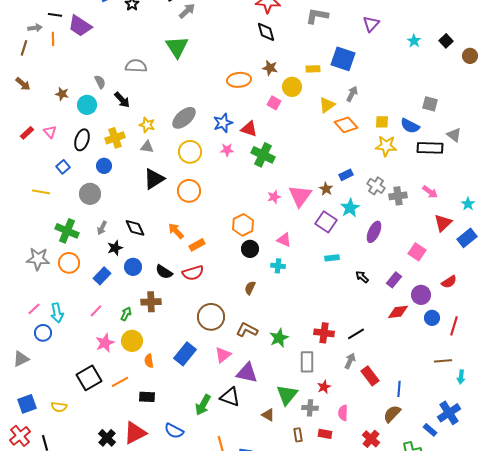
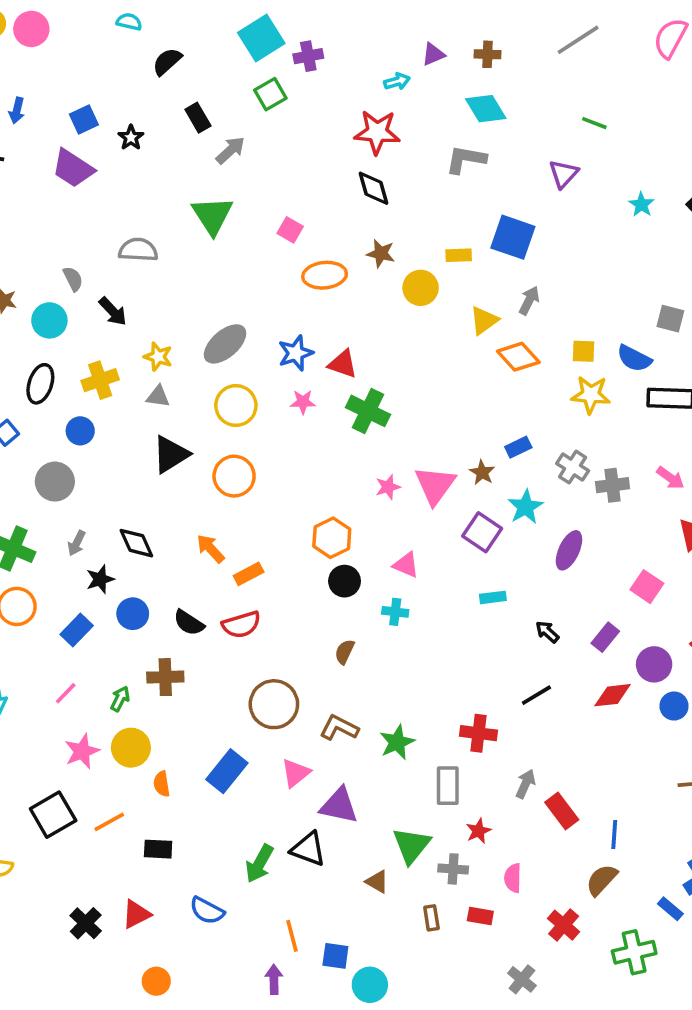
purple trapezoid: (80, 26) -> (73, 168), moved
pink square: (274, 103) -> (290, 230), moved
black line: (356, 334) -> (536, 695), moved
red triangle: (135, 433) -> (136, 914), size x0.7

